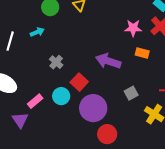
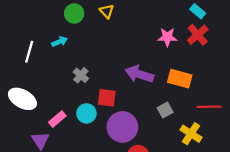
orange rectangle: (142, 53) -> (180, 79), moved, size x1.5
red square: (79, 82) -> (107, 98), turned -36

